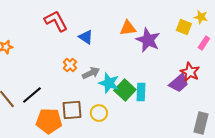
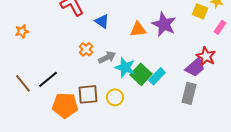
orange triangle: (128, 28) -> (138, 29), moved
cyan rectangle: (141, 92) -> (157, 76), turned 42
gray rectangle: (201, 123) -> (189, 93), moved

